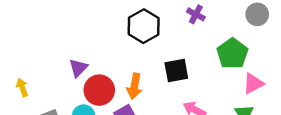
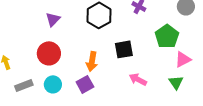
purple triangle: (78, 68) -> (53, 19), moved
red circle: (99, 90) -> (49, 53), moved

